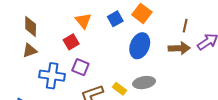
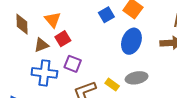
orange triangle: (83, 21) -> (53, 20), moved
brown triangle: (30, 51) -> (41, 45), moved

